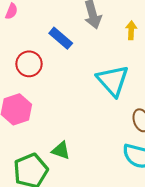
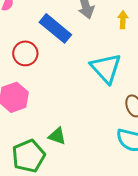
blue rectangle: (61, 38) -> (55, 28), size x1.4

